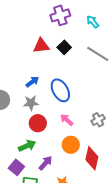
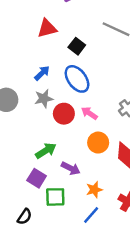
black square: (64, 47) -> (77, 46), moved
red circle: (38, 123) -> (64, 114), moved
purple arrow: (46, 163) -> (71, 168), turned 84

